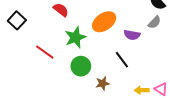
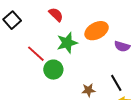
black line: (122, 60) -> (116, 83), moved
green circle: (81, 66) -> (53, 70), moved

